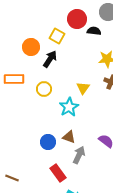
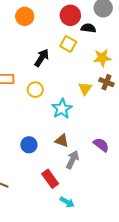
yellow square: (57, 36) -> (68, 44), moved
orange circle: (31, 47) -> (25, 16), moved
yellow triangle: (83, 88) -> (85, 89), moved
blue circle: (48, 142) -> (29, 145), moved

